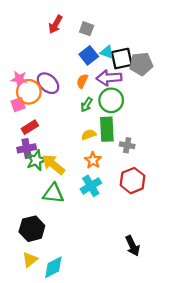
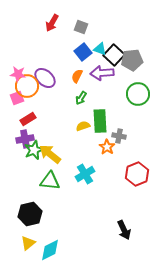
black square: (122, 59) -> (114, 55), turned -35
green circle: (111, 100) -> (138, 94), moved
orange star: (93, 160) -> (107, 147), moved
red hexagon: (133, 181) -> (137, 174), moved

